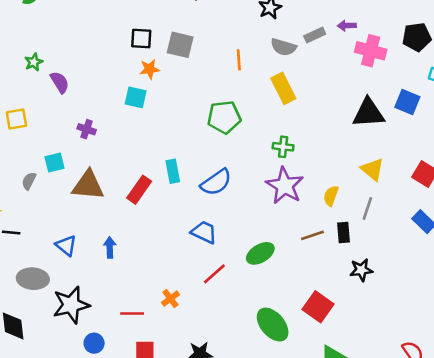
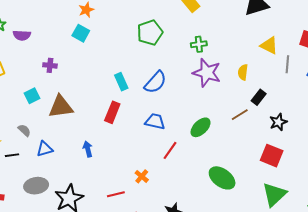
purple semicircle: (60, 82) -> (22, 35), turned 138
cyan square: (136, 97) -> (81, 33), turned 30
gray semicircle: (29, 181) -> (24, 130), moved, turned 120
red rectangle: (139, 190) -> (112, 112), moved
gray line: (367, 208) -> (287, 64), moved
black rectangle: (343, 232) -> (259, 97), turned 56
brown line: (312, 235) -> (240, 115), moved
blue triangle: (66, 246) -> (45, 149), moved, turned -42
red square: (318, 307) -> (272, 156), moved

